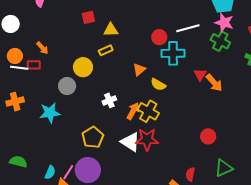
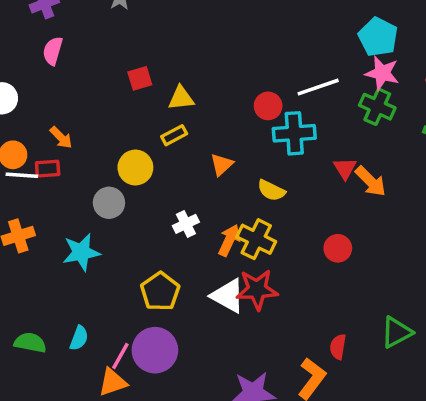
orange triangle: (139, 70) -> (222, 164), moved
red circle: (208, 136) -> (338, 248), moved
cyan semicircle: (50, 172) -> (79, 338), moved

